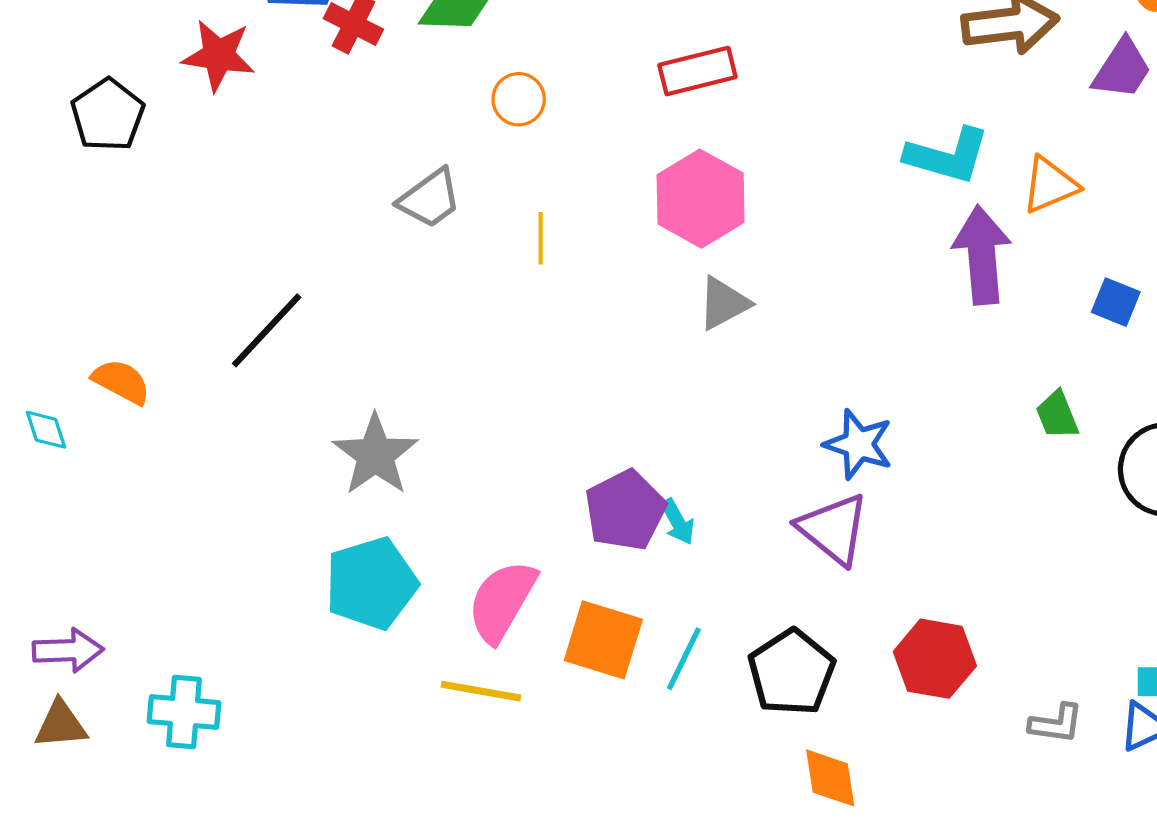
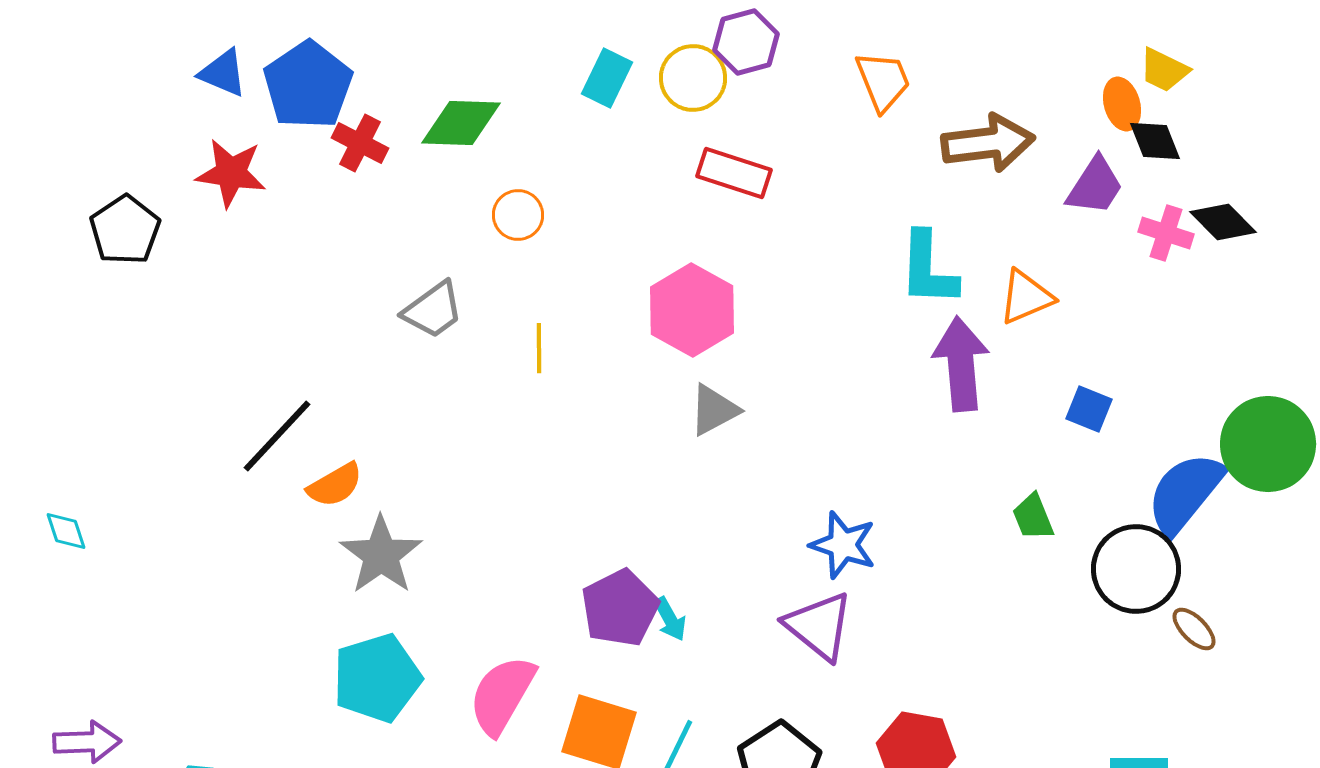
red rectangle: (697, 71) -> (734, 173), moved, turned 32
cyan L-shape: (947, 156) -> (928, 269), turned 76
orange semicircle: (121, 382) -> (335, 485), moved, turned 122

